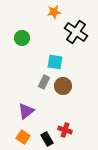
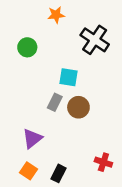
orange star: (54, 12) -> (56, 15), moved
red cross: (65, 130) -> (103, 162), moved
black rectangle: (47, 139) -> (59, 173), turned 56

